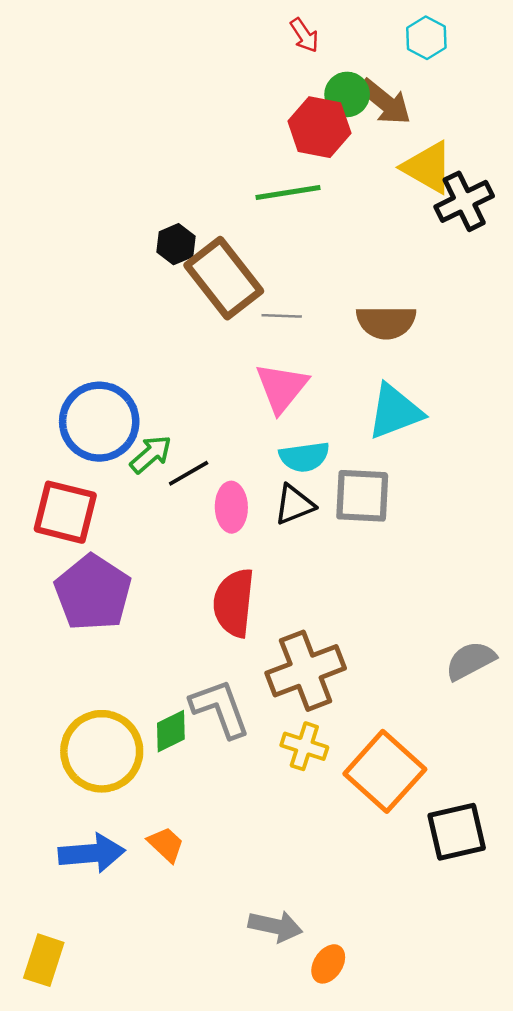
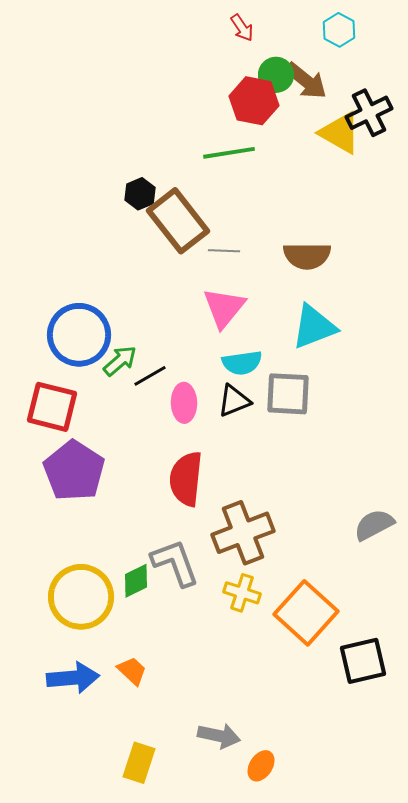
black cross: (464, 201) -> (369, 113), moved
yellow rectangle: (44, 960) -> (139, 763), moved

